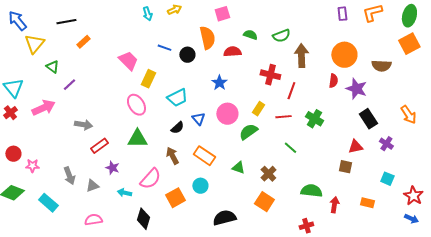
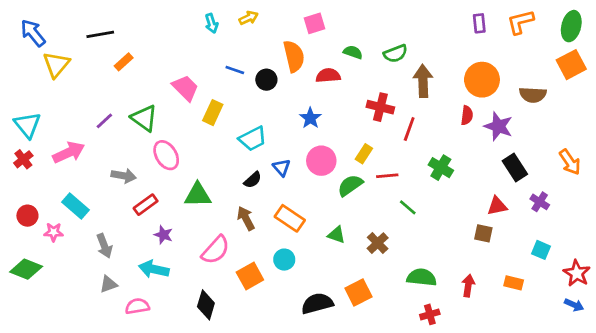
green triangle: (52, 67) -> (144, 118), moved, size x1.5
pink ellipse: (136, 105) -> (166, 155), moved
red line: (283, 117) -> (387, 176), moved
gray triangle: (92, 186) -> (108, 284), moved
green semicircle: (311, 191) -> (422, 277), moved
cyan arrow: (124, 193) -> (154, 269), moved, size x1.5
orange square: (264, 202) -> (358, 292), moved, turned 30
cyan rectangle: (48, 203) -> (76, 206), moved

